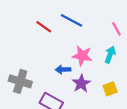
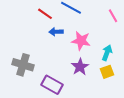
cyan arrow: (110, 55) -> (107, 53), moved
blue arrow: (63, 70) -> (56, 32), moved

